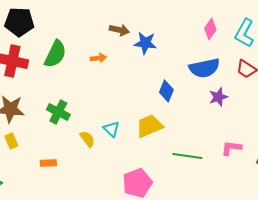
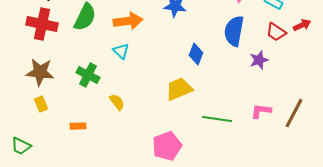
orange arrow: (98, 58) -> (128, 21), size x1.8
blue semicircle: (204, 68) -> (234, 31), turned 112
purple star: (218, 97) -> (259, 60), moved
cyan triangle: (111, 129) -> (121, 51), moved

